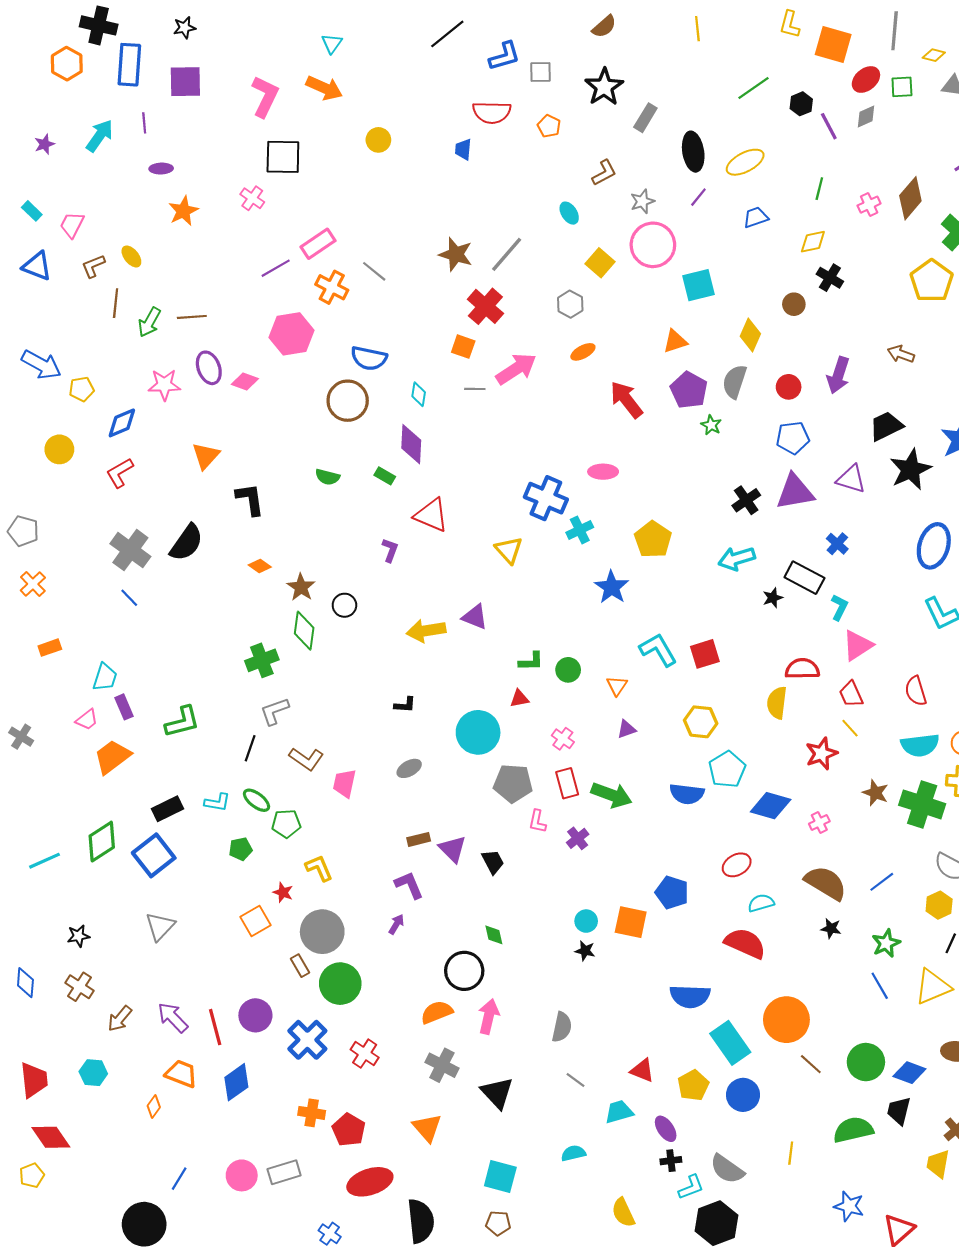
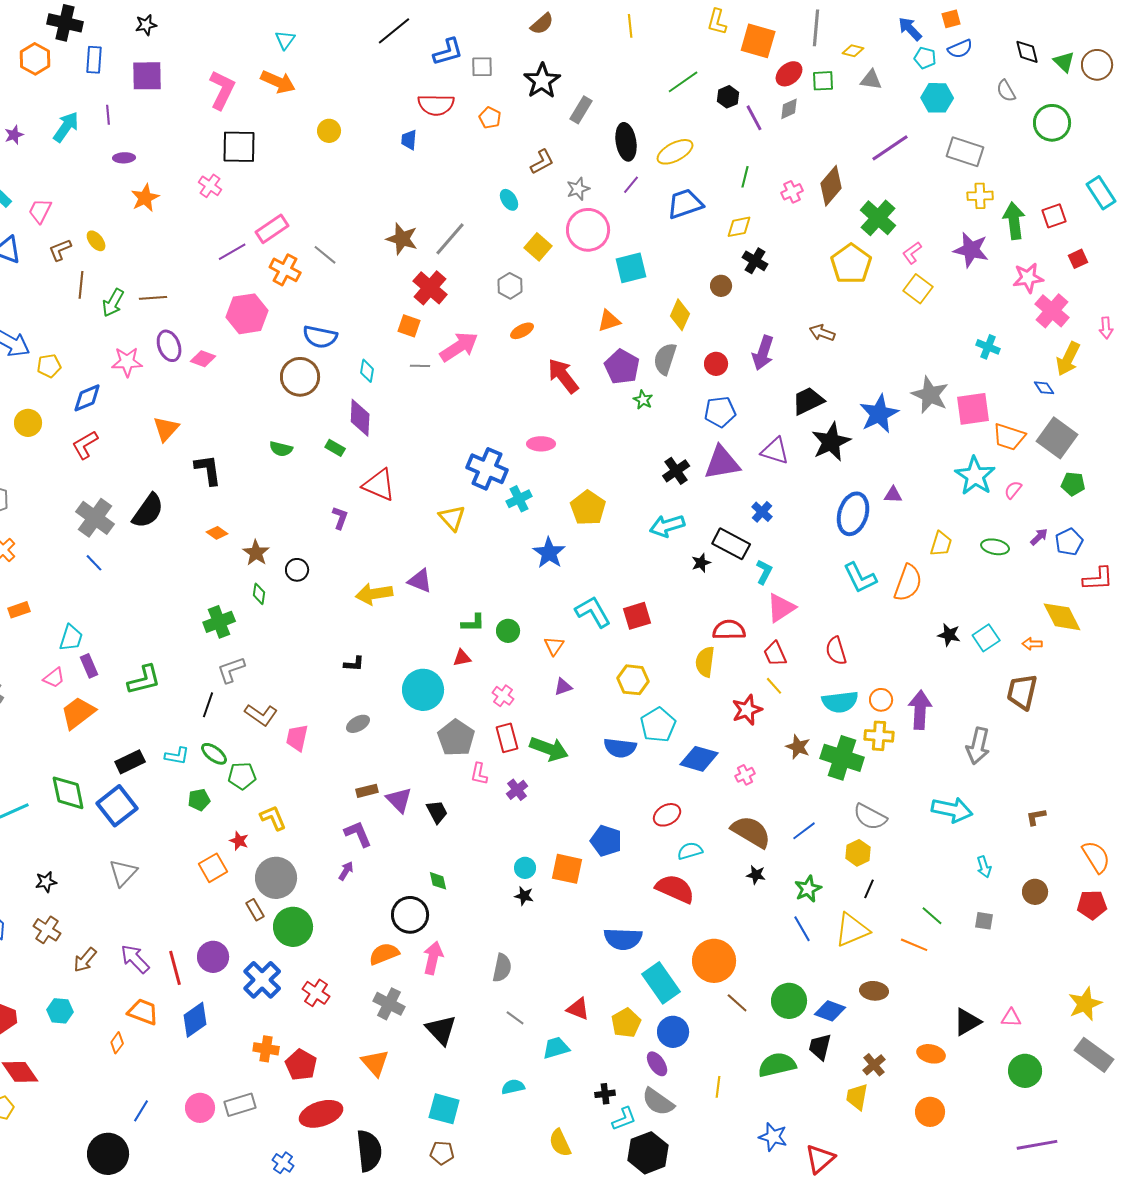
blue rectangle: (129, 65) -> (94, 60), size x0.7
blue trapezoid: (756, 217) -> (685, 204), size x1.5
green diamond: (304, 631) -> (259, 594), size x0.6
gray pentagon: (513, 783) -> (456, 738), turned 30
green diamond: (102, 842) -> (68, 793), turned -69
purple ellipse: (666, 1129) -> (657, 1064), moved

